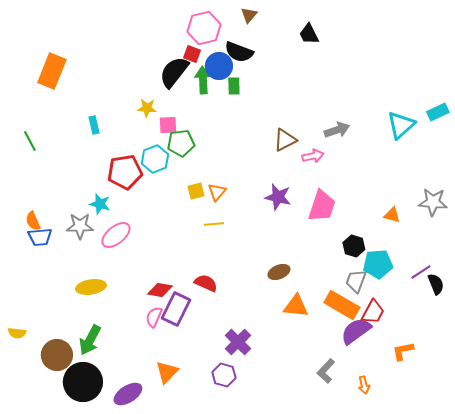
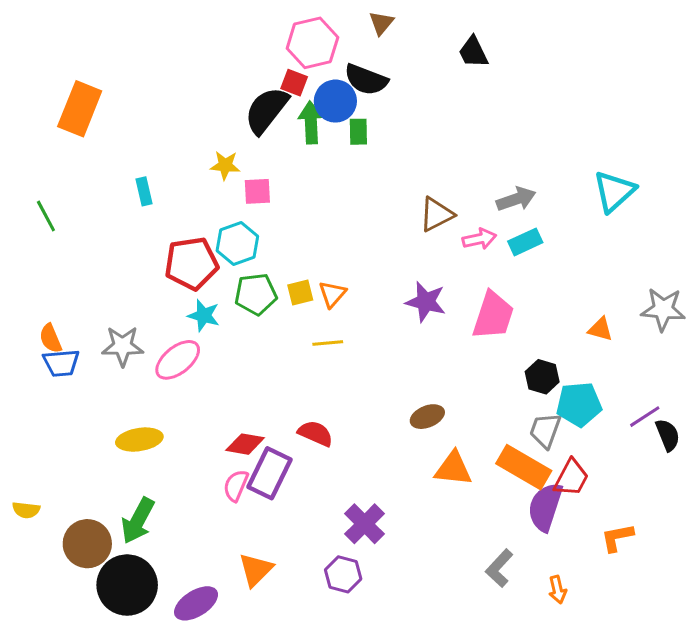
cyan rectangle: (438, 112) -> (525, 242), moved
green pentagon: (181, 143) -> (256, 294), moved
cyan star: (100, 204) -> (204, 315), moved
purple semicircle: (356, 331) -> (545, 507), turned -36

